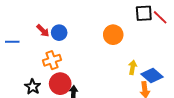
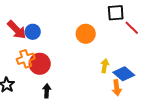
red line: (160, 17) -> (132, 28), moved
red arrow: (43, 31) -> (17, 30), size x1.5
red circle: (60, 84) -> (40, 64), moved

